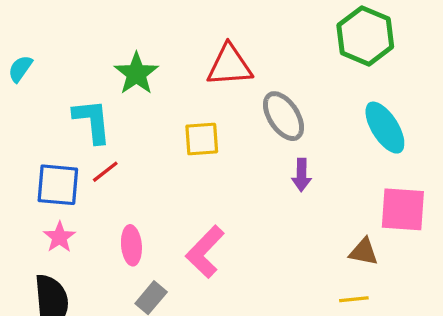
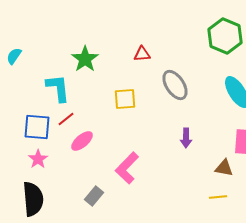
red triangle: (230, 65) -> (142, 54), size x0.6
purple arrow: (302, 175) -> (186, 138), moved
pink ellipse: (131, 245) -> (82, 141), moved, turned 55

